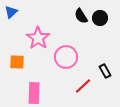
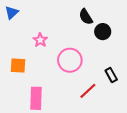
black circle: (100, 18) -> (103, 32), moved
pink star: (38, 38) -> (40, 40), size x0.6

